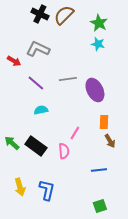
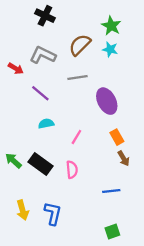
brown semicircle: (64, 15) -> (80, 45), moved
gray line: (68, 79) -> (78, 77), moved
orange rectangle: (104, 122) -> (117, 137), turned -32
pink line: (75, 133) -> (76, 137), moved

